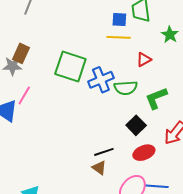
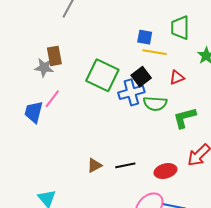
blue square: (119, 19) -> (145, 37), moved
brown rectangle: (21, 53) -> (54, 56), turned -42
black square: (136, 125) -> (141, 77), moved
brown triangle: (99, 168) -> (95, 165), moved, turned 49

